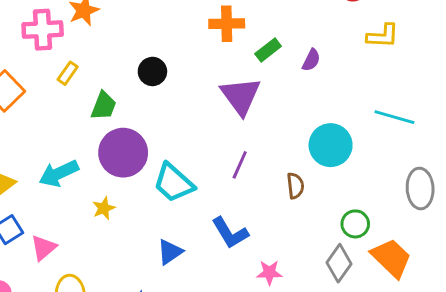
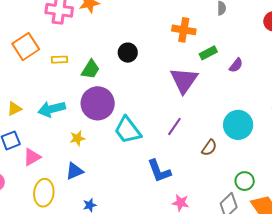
yellow rectangle: (68, 73) -> (59, 60), moved, turned 42
brown semicircle: (295, 186) -> (209, 148), turned 30
blue triangle: (170, 252) -> (75, 171), moved

